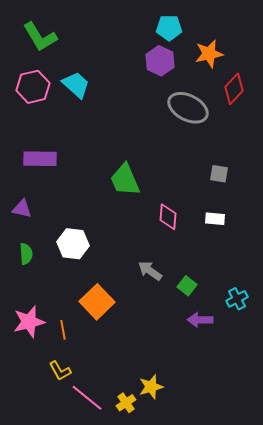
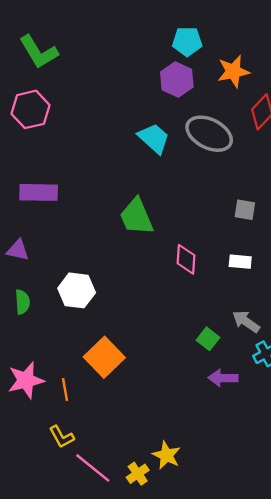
cyan trapezoid: (76, 85) -> (154, 138), moved
gray arrow: (150, 271) -> (246, 322), moved
yellow star: (151, 387) -> (166, 455), turned -30

